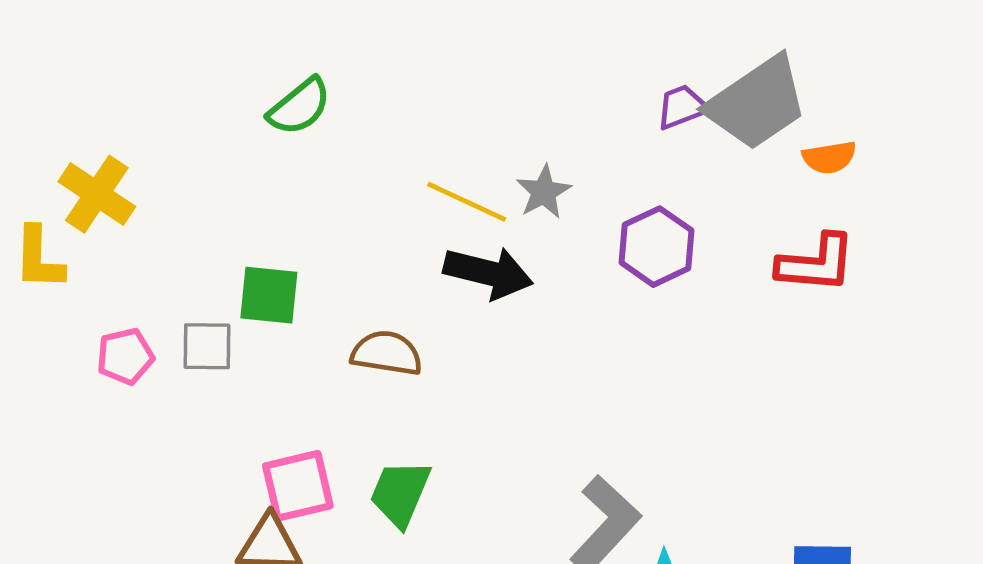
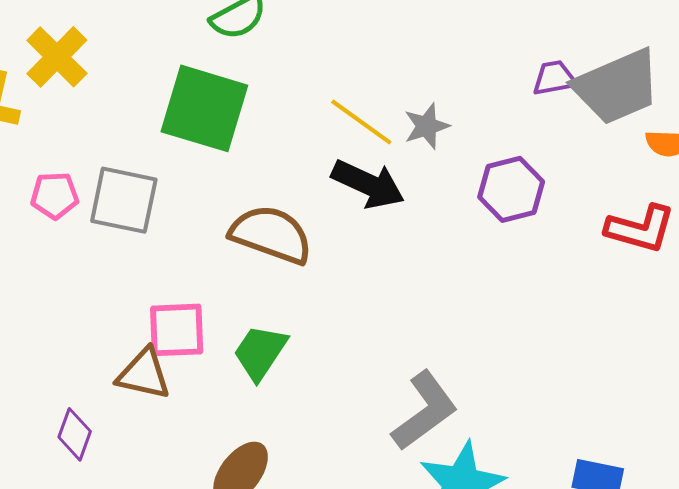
green square: (269, 295) -> (204, 108), moved, size x1.6
gray square: (207, 346) -> (124, 200), size x1.5
brown semicircle: (387, 353) -> (271, 235), size x1.4

